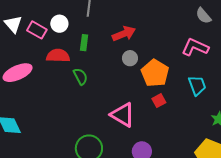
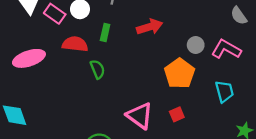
gray circle: (130, 58) -> (196, 45), moved
red square: (159, 101) -> (177, 114), moved

